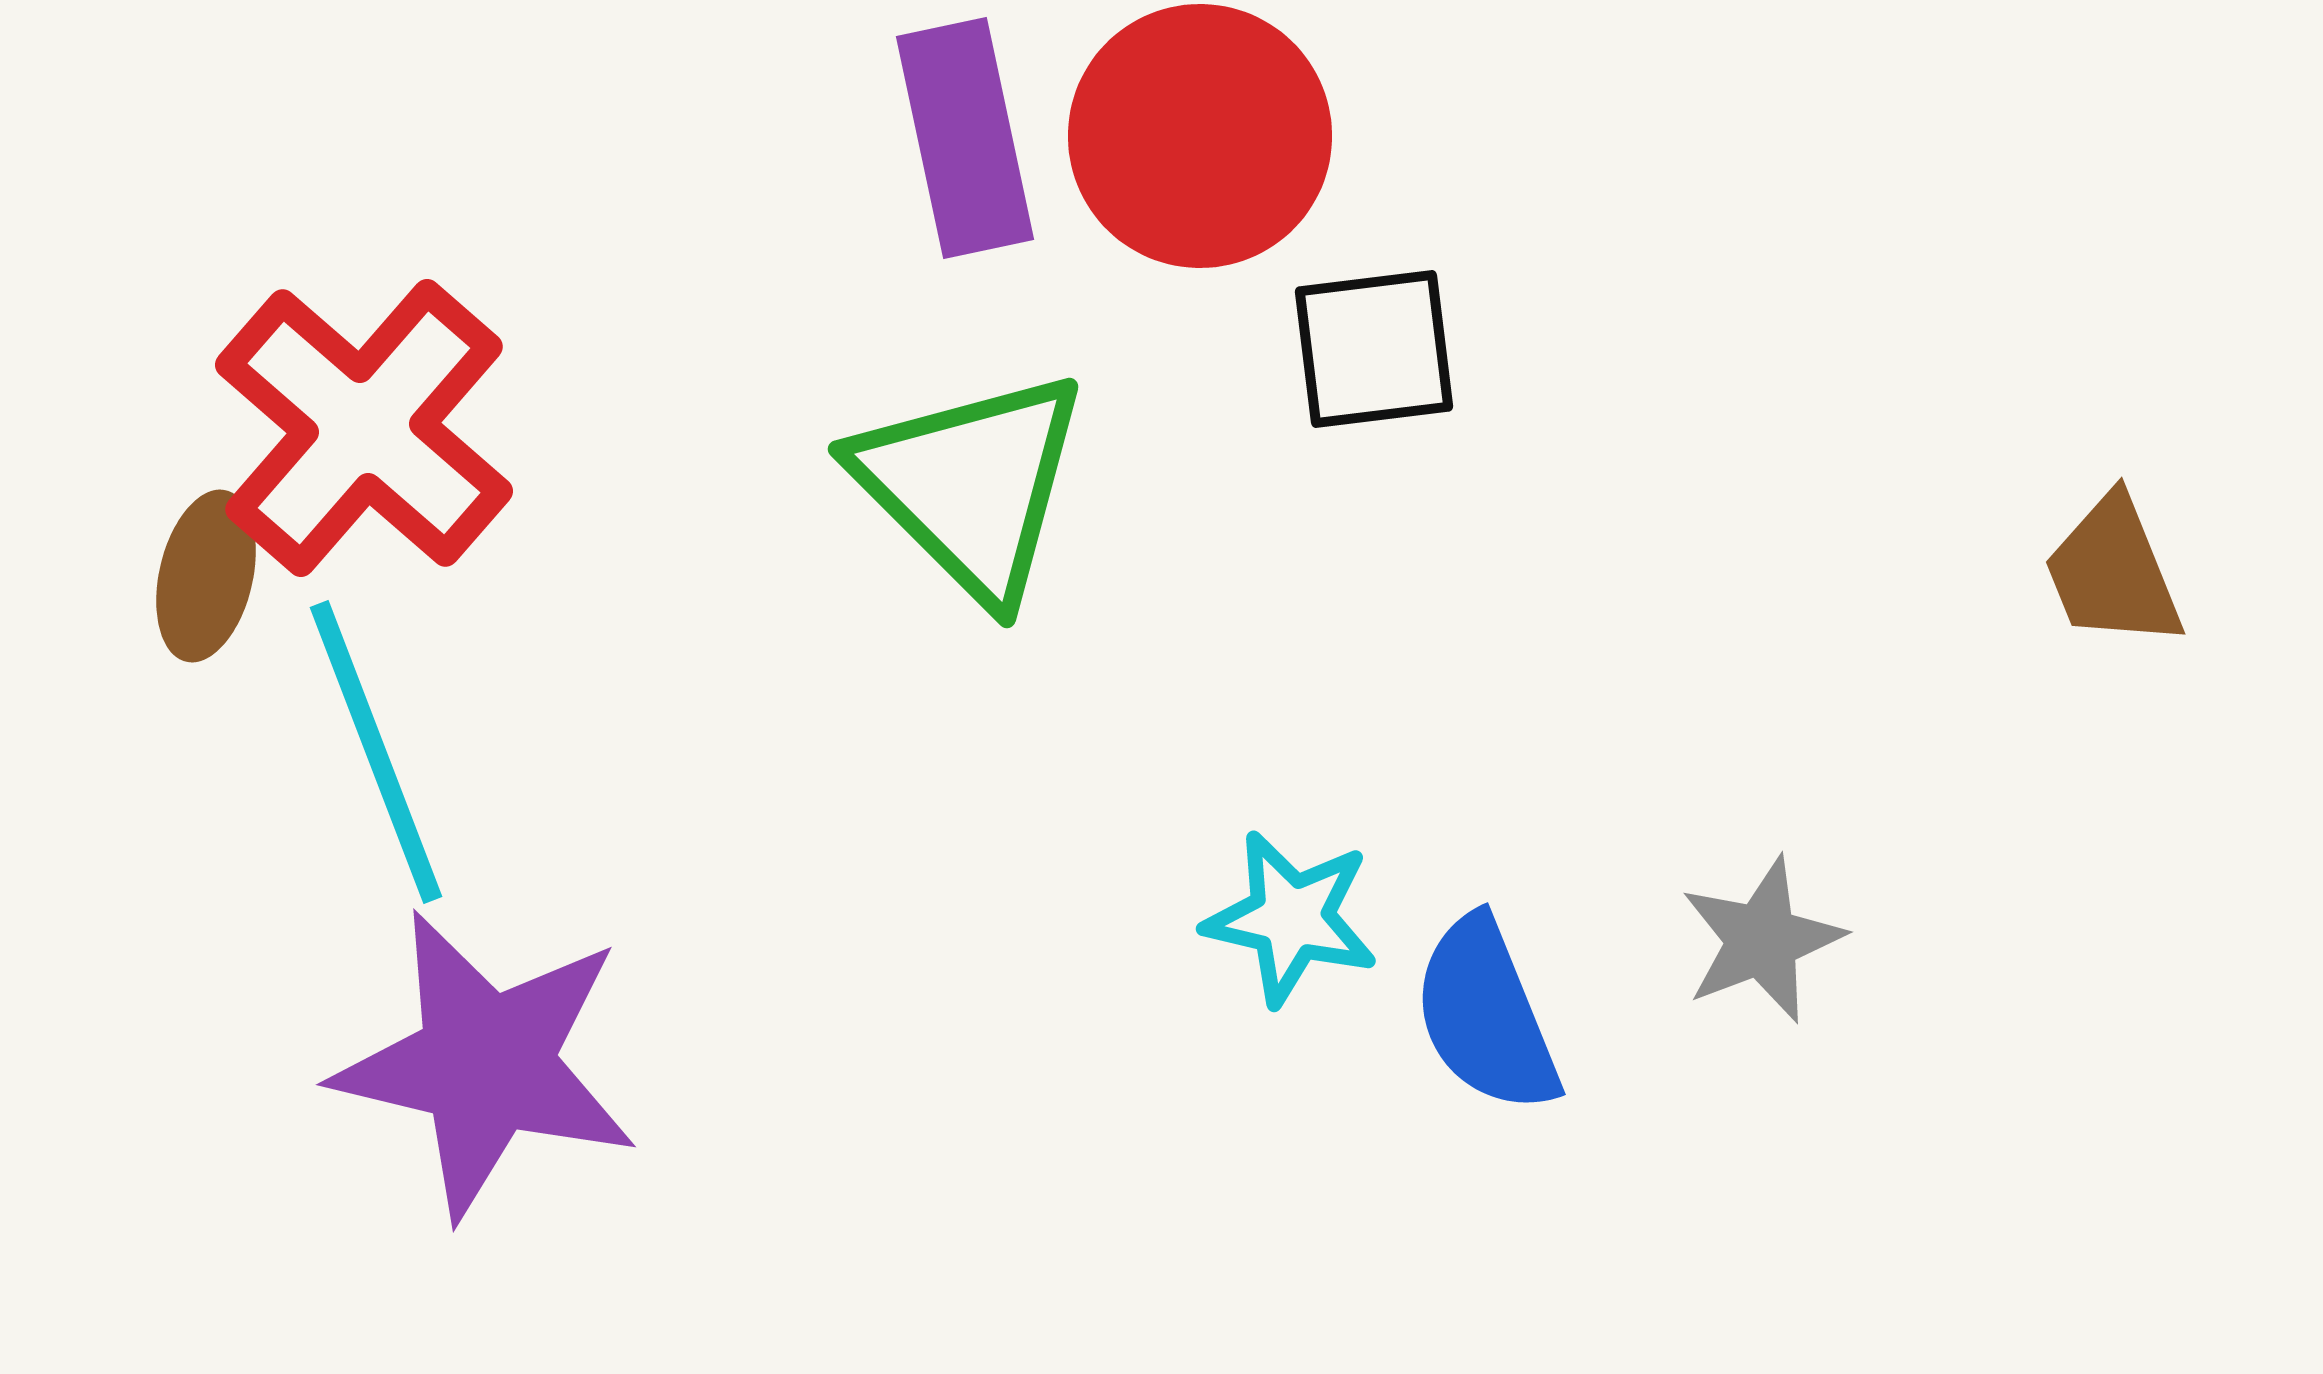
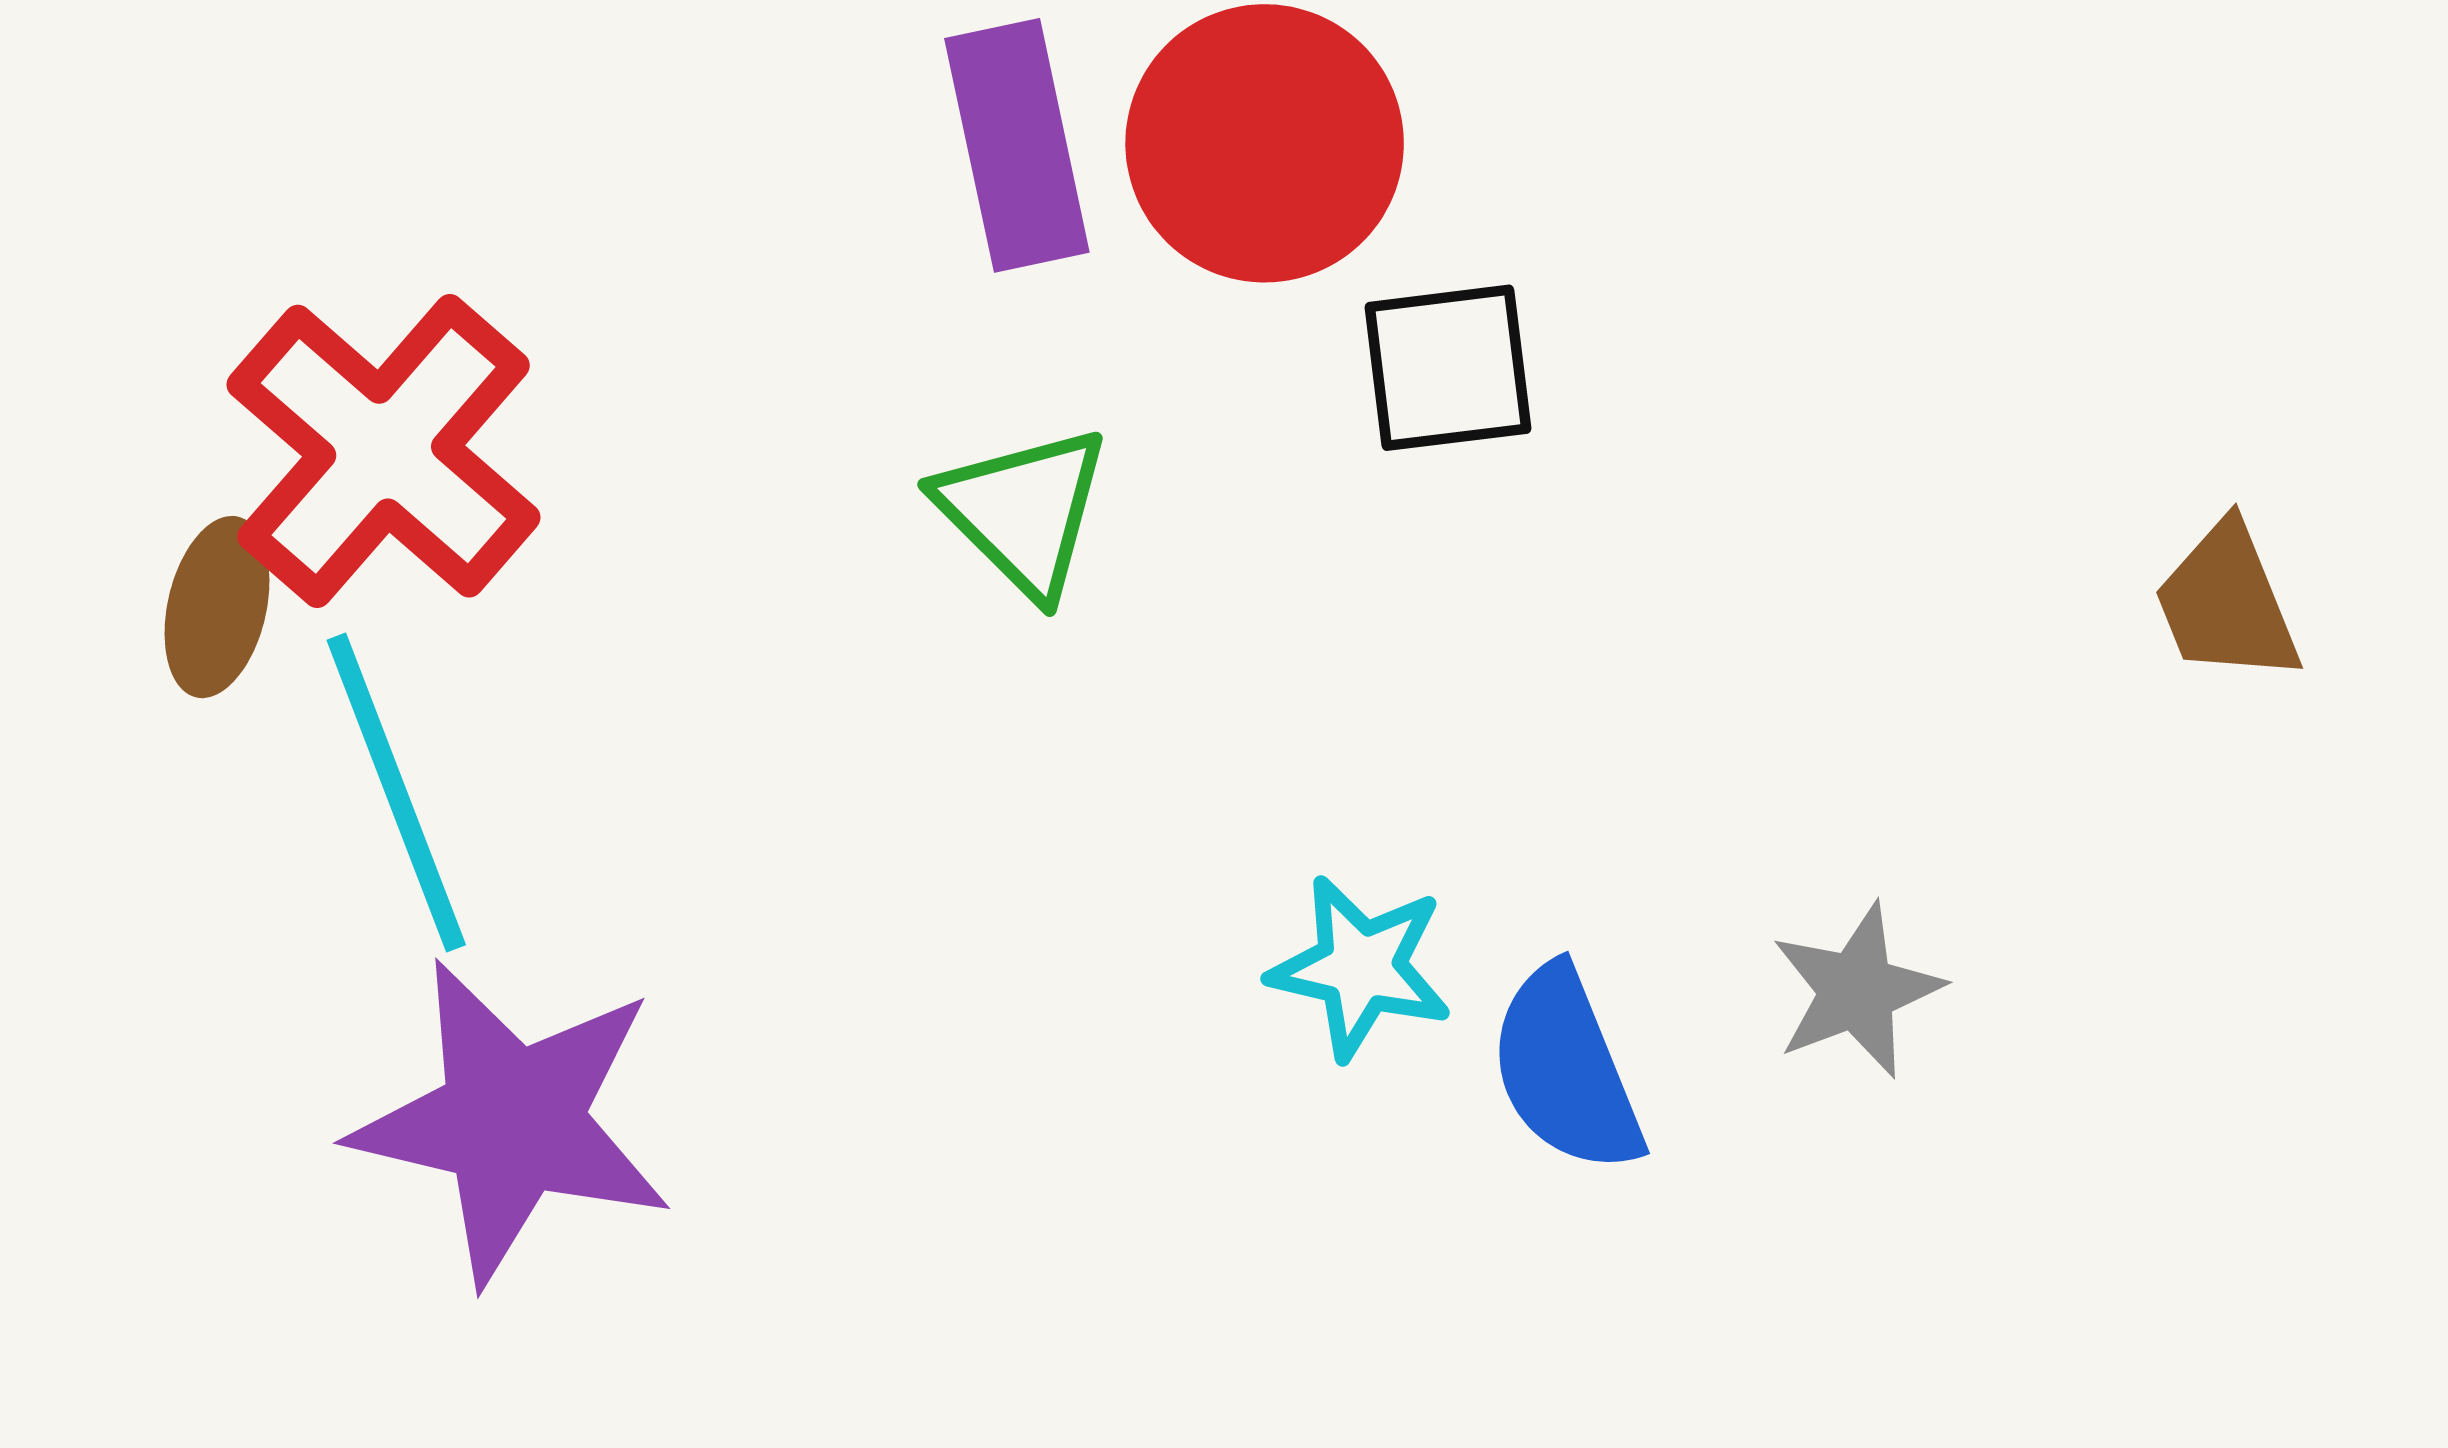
green triangle: (971, 485) -> (1023, 511), size x0.7

